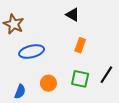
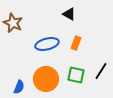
blue ellipse: (32, 52) -> (47, 44), moved
orange circle: (48, 83) -> (46, 79), size x1.6

